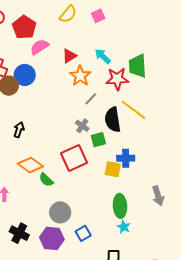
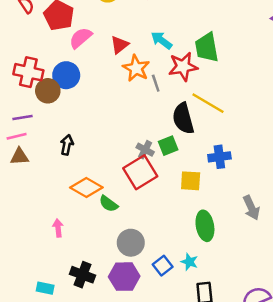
gray line: (91, 99) -> (156, 83), moved, turned -56
gray cross: (82, 126) -> (145, 150), moved
blue cross: (126, 158) -> (219, 157), moved
cyan star: (124, 227) -> (189, 262), moved

